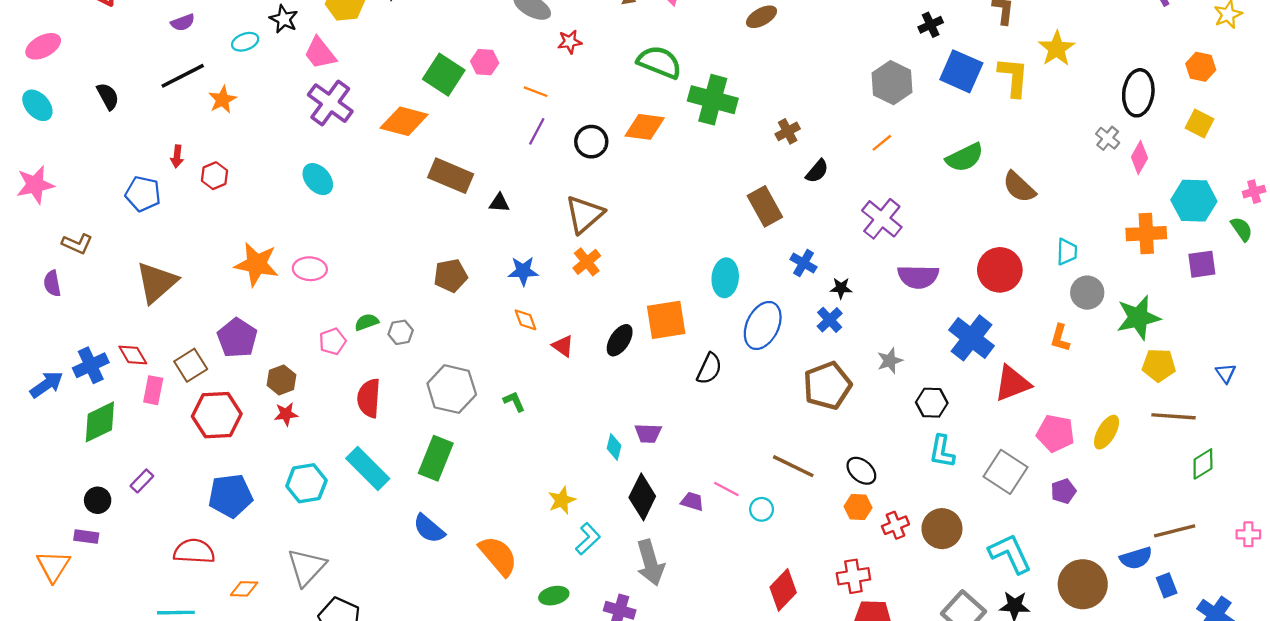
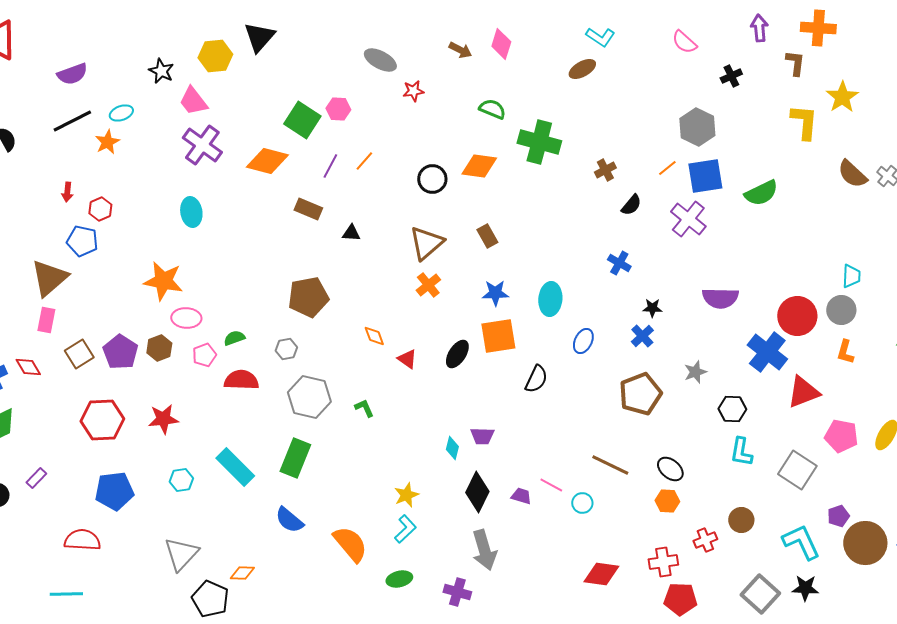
purple semicircle: (183, 22) -> (72, 74), size x1.4
cyan ellipse: (245, 42) -> (121, 113), moved
green semicircle: (659, 62) -> (492, 109), size x0.7
blue square: (961, 71) -> (705, 176), moved, turned -33
orange line: (536, 92) -> (364, 161), moved, turned -70
purple line: (537, 131) -> (330, 166), moved
orange line: (882, 143) -> (667, 168), moved
brown rectangle: (451, 176) -> (308, 209), size x0.7
cyan ellipse: (318, 179) -> (191, 212), turned 32
brown semicircle: (1019, 187) -> (852, 174), moved
blue pentagon: (143, 194) -> (82, 241), moved
brown rectangle: (765, 206) -> (487, 236), moved, size x0.7
purple cross: (882, 219) -> (688, 219), moved
blue cross: (804, 263) -> (619, 263), moved
orange star: (256, 264) -> (163, 281), moved
pink ellipse: (310, 269) -> (186, 318), moved
red circle: (1000, 270) -> (797, 316), moved
blue star: (523, 271) -> (495, 293), moved
brown pentagon: (451, 276) -> (308, 297), size x1.4
brown triangle: (157, 282) -> (49, 278), moved
gray circle: (1087, 293) -> (841, 310), moved
blue ellipse: (763, 325) -> (583, 341), size x0.6
gray hexagon: (401, 332) -> (286, 349), moved
brown square: (191, 365) -> (79, 354), moved
brown hexagon: (281, 380) -> (159, 348), moved
pink rectangle: (153, 390) -> (46, 320), moved
red semicircle: (369, 398) -> (241, 380), moved, turned 88
red star: (286, 414) -> (163, 419), size x1.4
cyan hexagon: (306, 483) -> (181, 480), size x0.7
purple pentagon: (1063, 491) -> (838, 516), moved
red cross: (895, 525) -> (705, 540), moved
brown circle: (942, 529) -> (741, 520), size x0.7
cyan L-shape: (588, 539) -> (405, 529), moved
brown circle: (1083, 584) -> (865, 543), moved
orange diamond: (244, 589) -> (242, 573), moved
red diamond: (783, 590) -> (601, 574), turned 54

